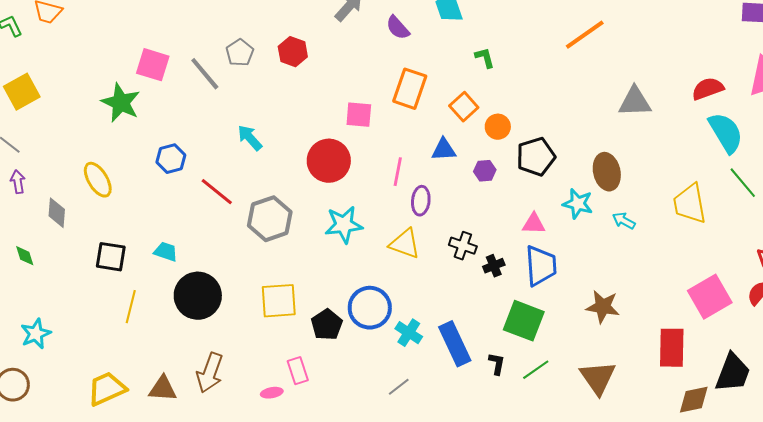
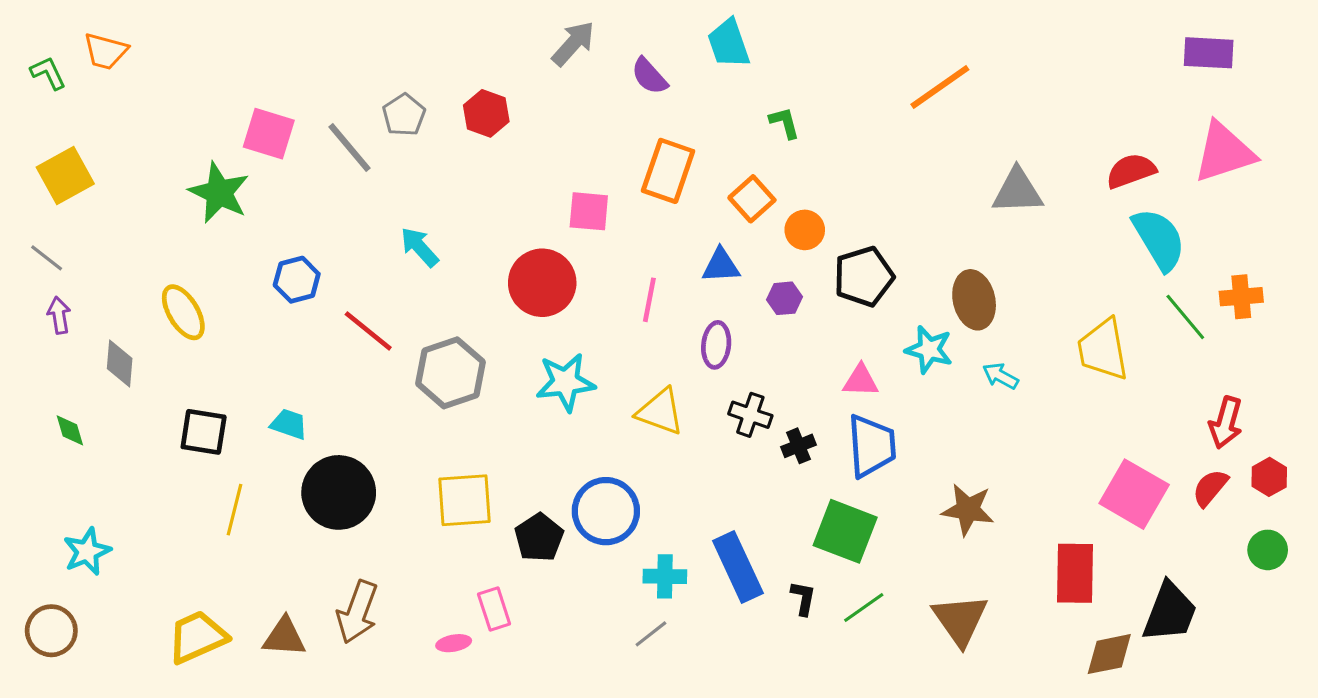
purple ellipse: (421, 201) -> (716, 345), moved
pink square: (710, 297) -> (1134, 494), turned -30
cyan cross: (409, 333) -> (665, 576), moved, turned -32

